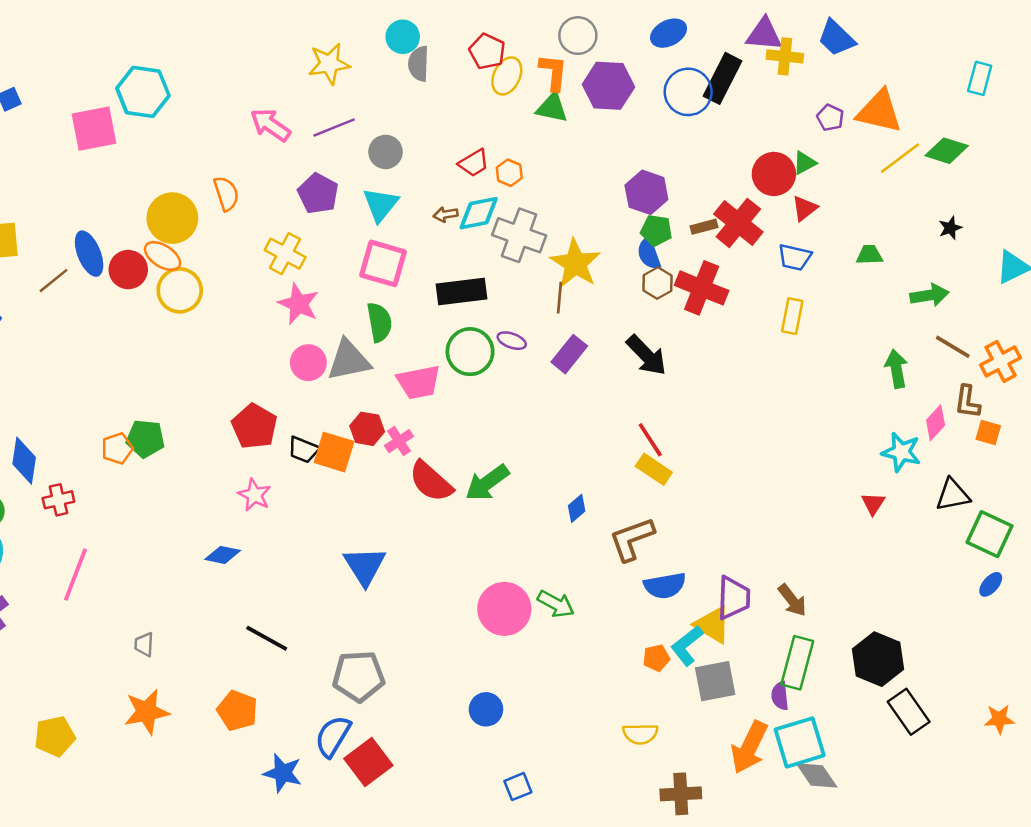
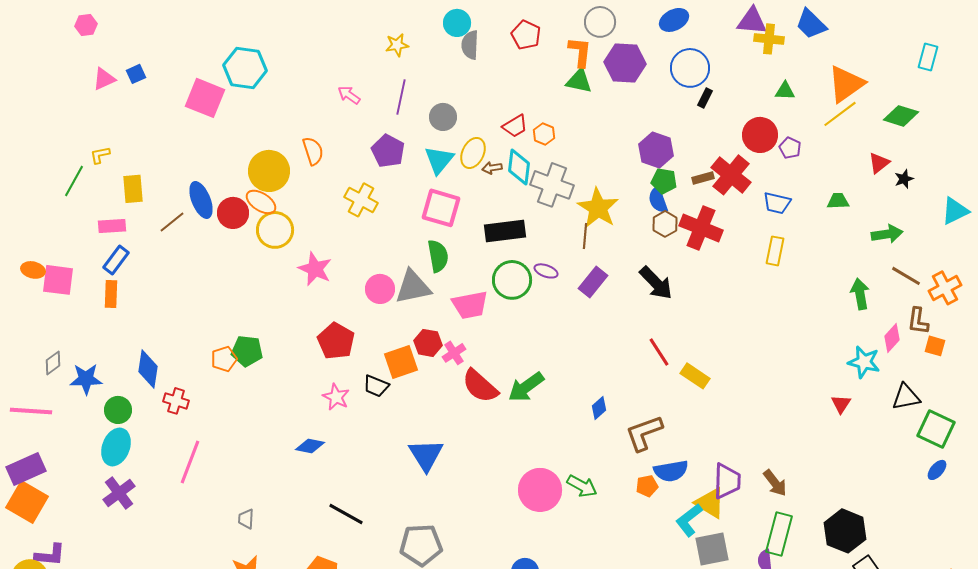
yellow star: (329, 64) -> (397, 45), size x0.7
yellow ellipse: (507, 76) -> (473, 153), moved
black rectangle: (722, 78) -> (705, 98), moved, size x0.5
orange triangle: (879, 111) -> (846, 84), turned -48
purple pentagon: (830, 118) -> (790, 148), moved
pink arrow: (270, 125) -> (349, 95), size x0.7
purple line: (334, 127) -> (401, 97), turned -56
pink square: (94, 129) -> (205, 98), turned 33
yellow line: (900, 158) -> (840, 114), moved
green triangle: (805, 163) -> (785, 91), moved, turned 30
red triangle: (805, 208) -> (879, 163), moved
cyan diamond: (479, 213) -> (519, 167), turned -72
pink star: (299, 304) -> (315, 269), moved
black trapezoid: (303, 450) -> (376, 386), moved
orange square: (334, 452) -> (401, 362), turned -36
yellow rectangle: (654, 469) -> (695, 376), moved
red cross: (58, 500) -> (176, 401), turned 30
orange pentagon: (656, 658) -> (647, 486), moved

